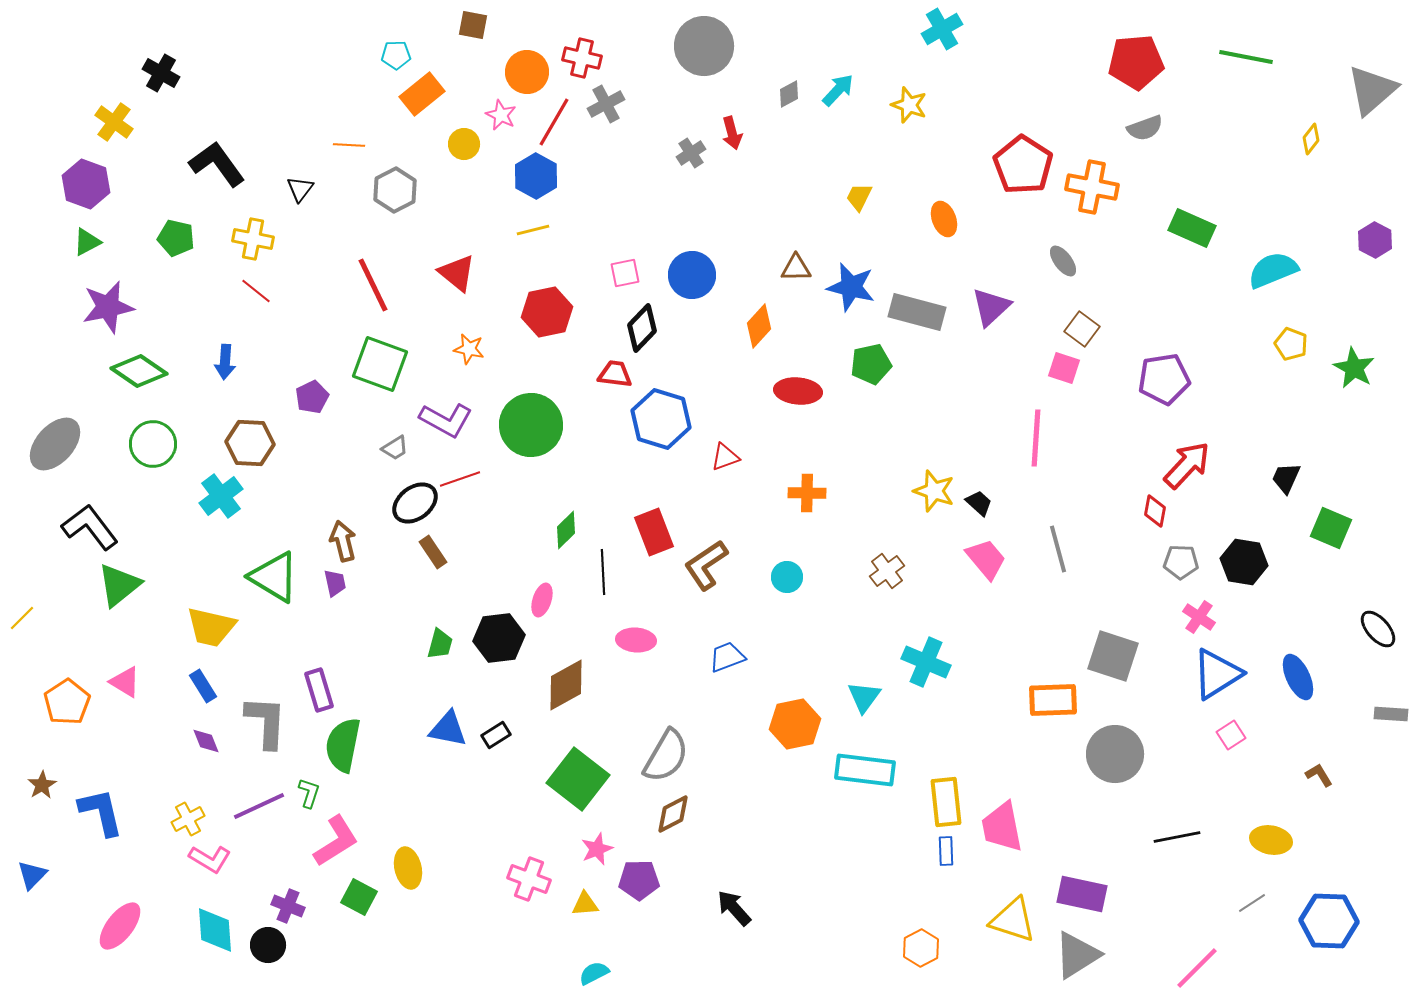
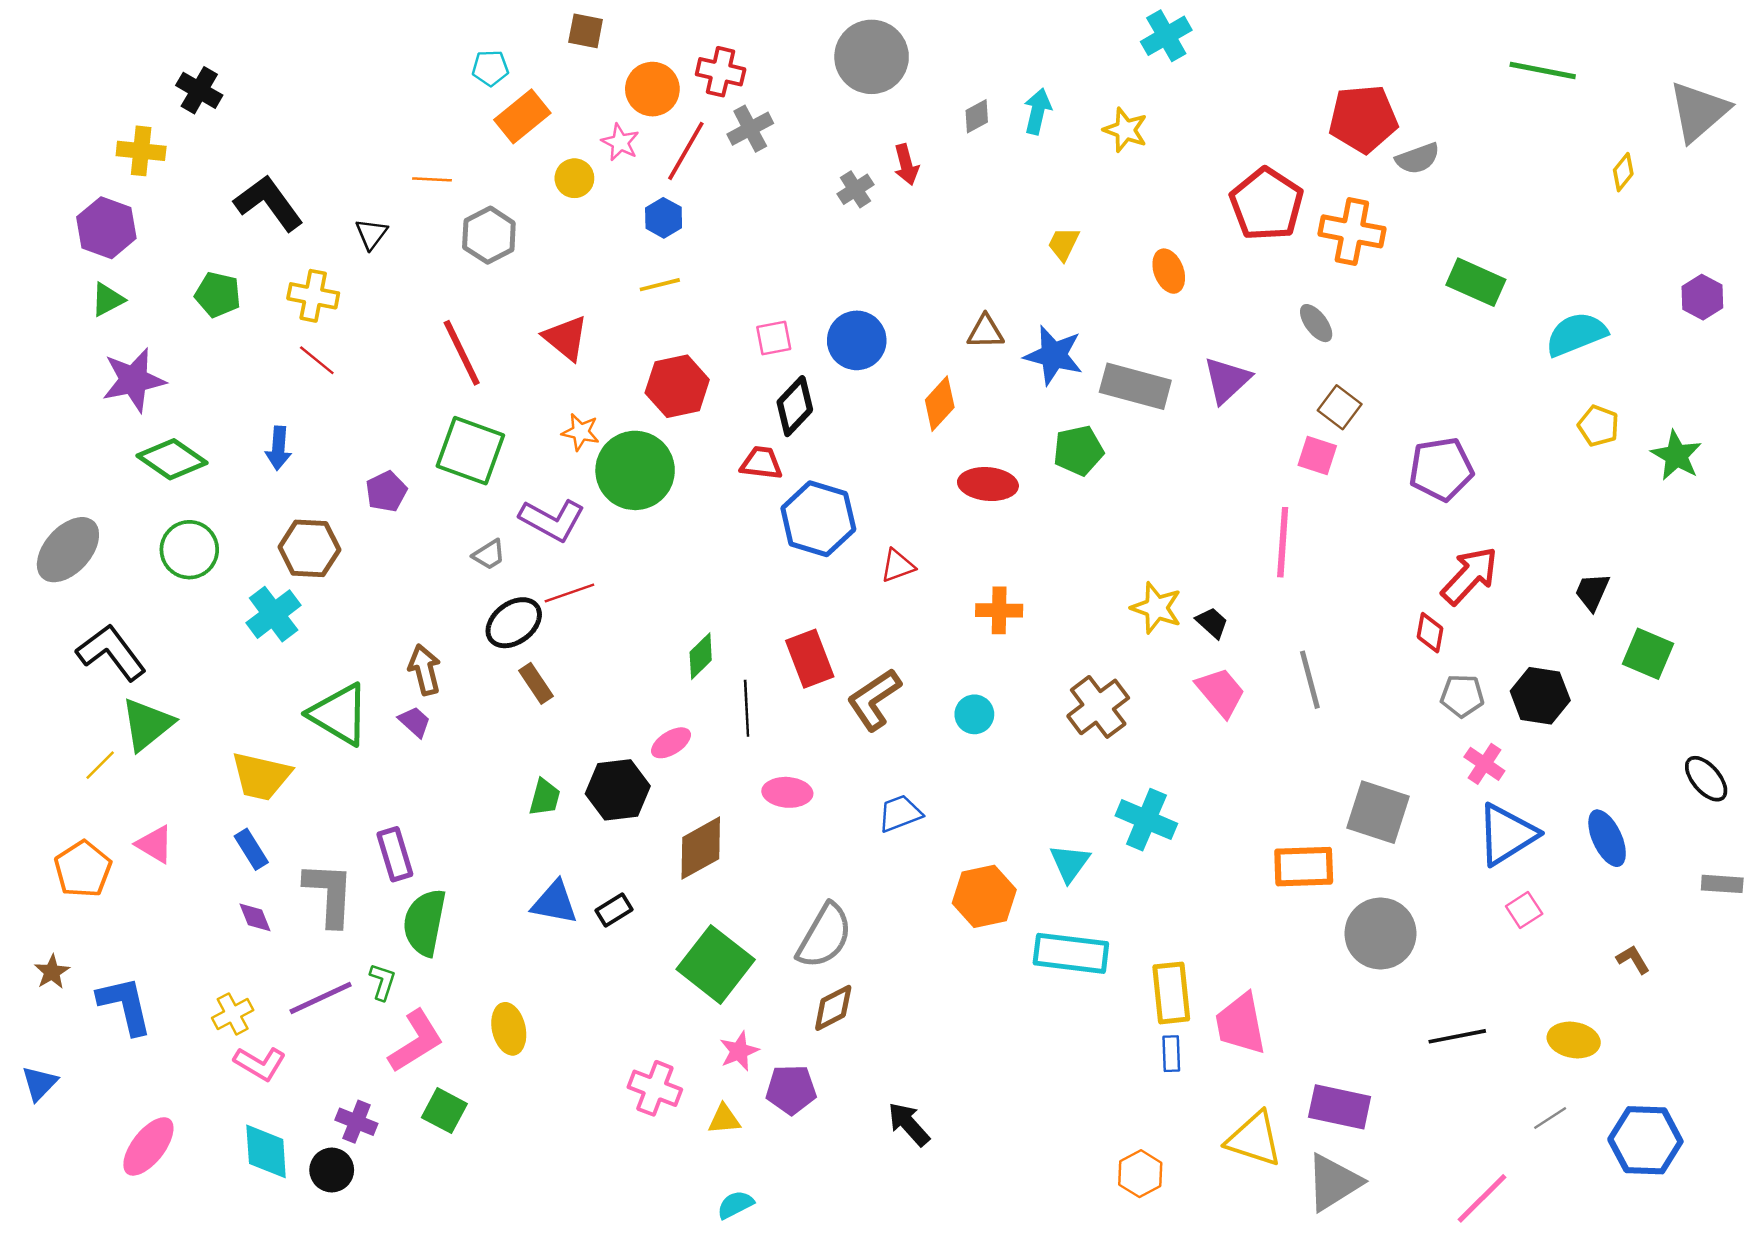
red pentagon: (1136, 62) -> (1363, 119), moved
cyan arrow: (838, 90) -> (1037, 111), turned -30
yellow cross: (114, 122) -> (141, 151), turned -30
blue hexagon: (536, 176) -> (664, 218), size x0.7
green circle: (531, 425) -> (635, 470), moved
brown cross: (887, 571) -> (1098, 707), size x1.4
purple trapezoid: (335, 583) -> (415, 722), turned -36
pink ellipse: (542, 600) -> (671, 743), turned 40
yellow line: (22, 618) -> (100, 765), moved
yellow ellipse: (408, 868) -> (509, 1029), moved

